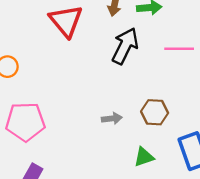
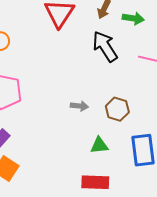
black arrow: (125, 46) -> (105, 46), turned -72

